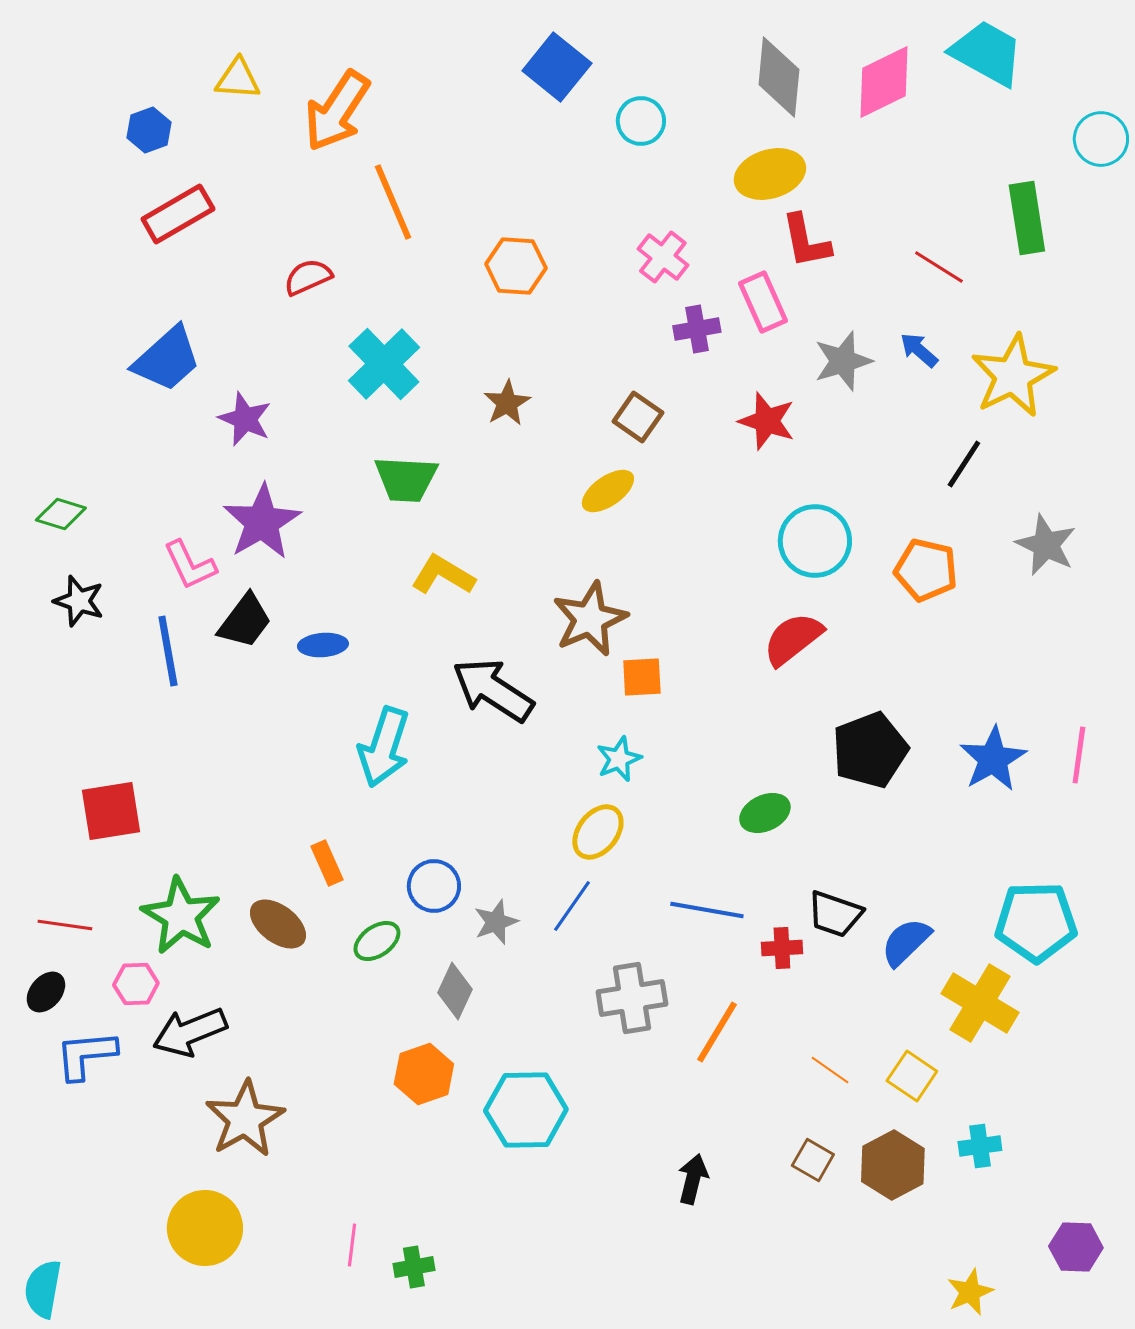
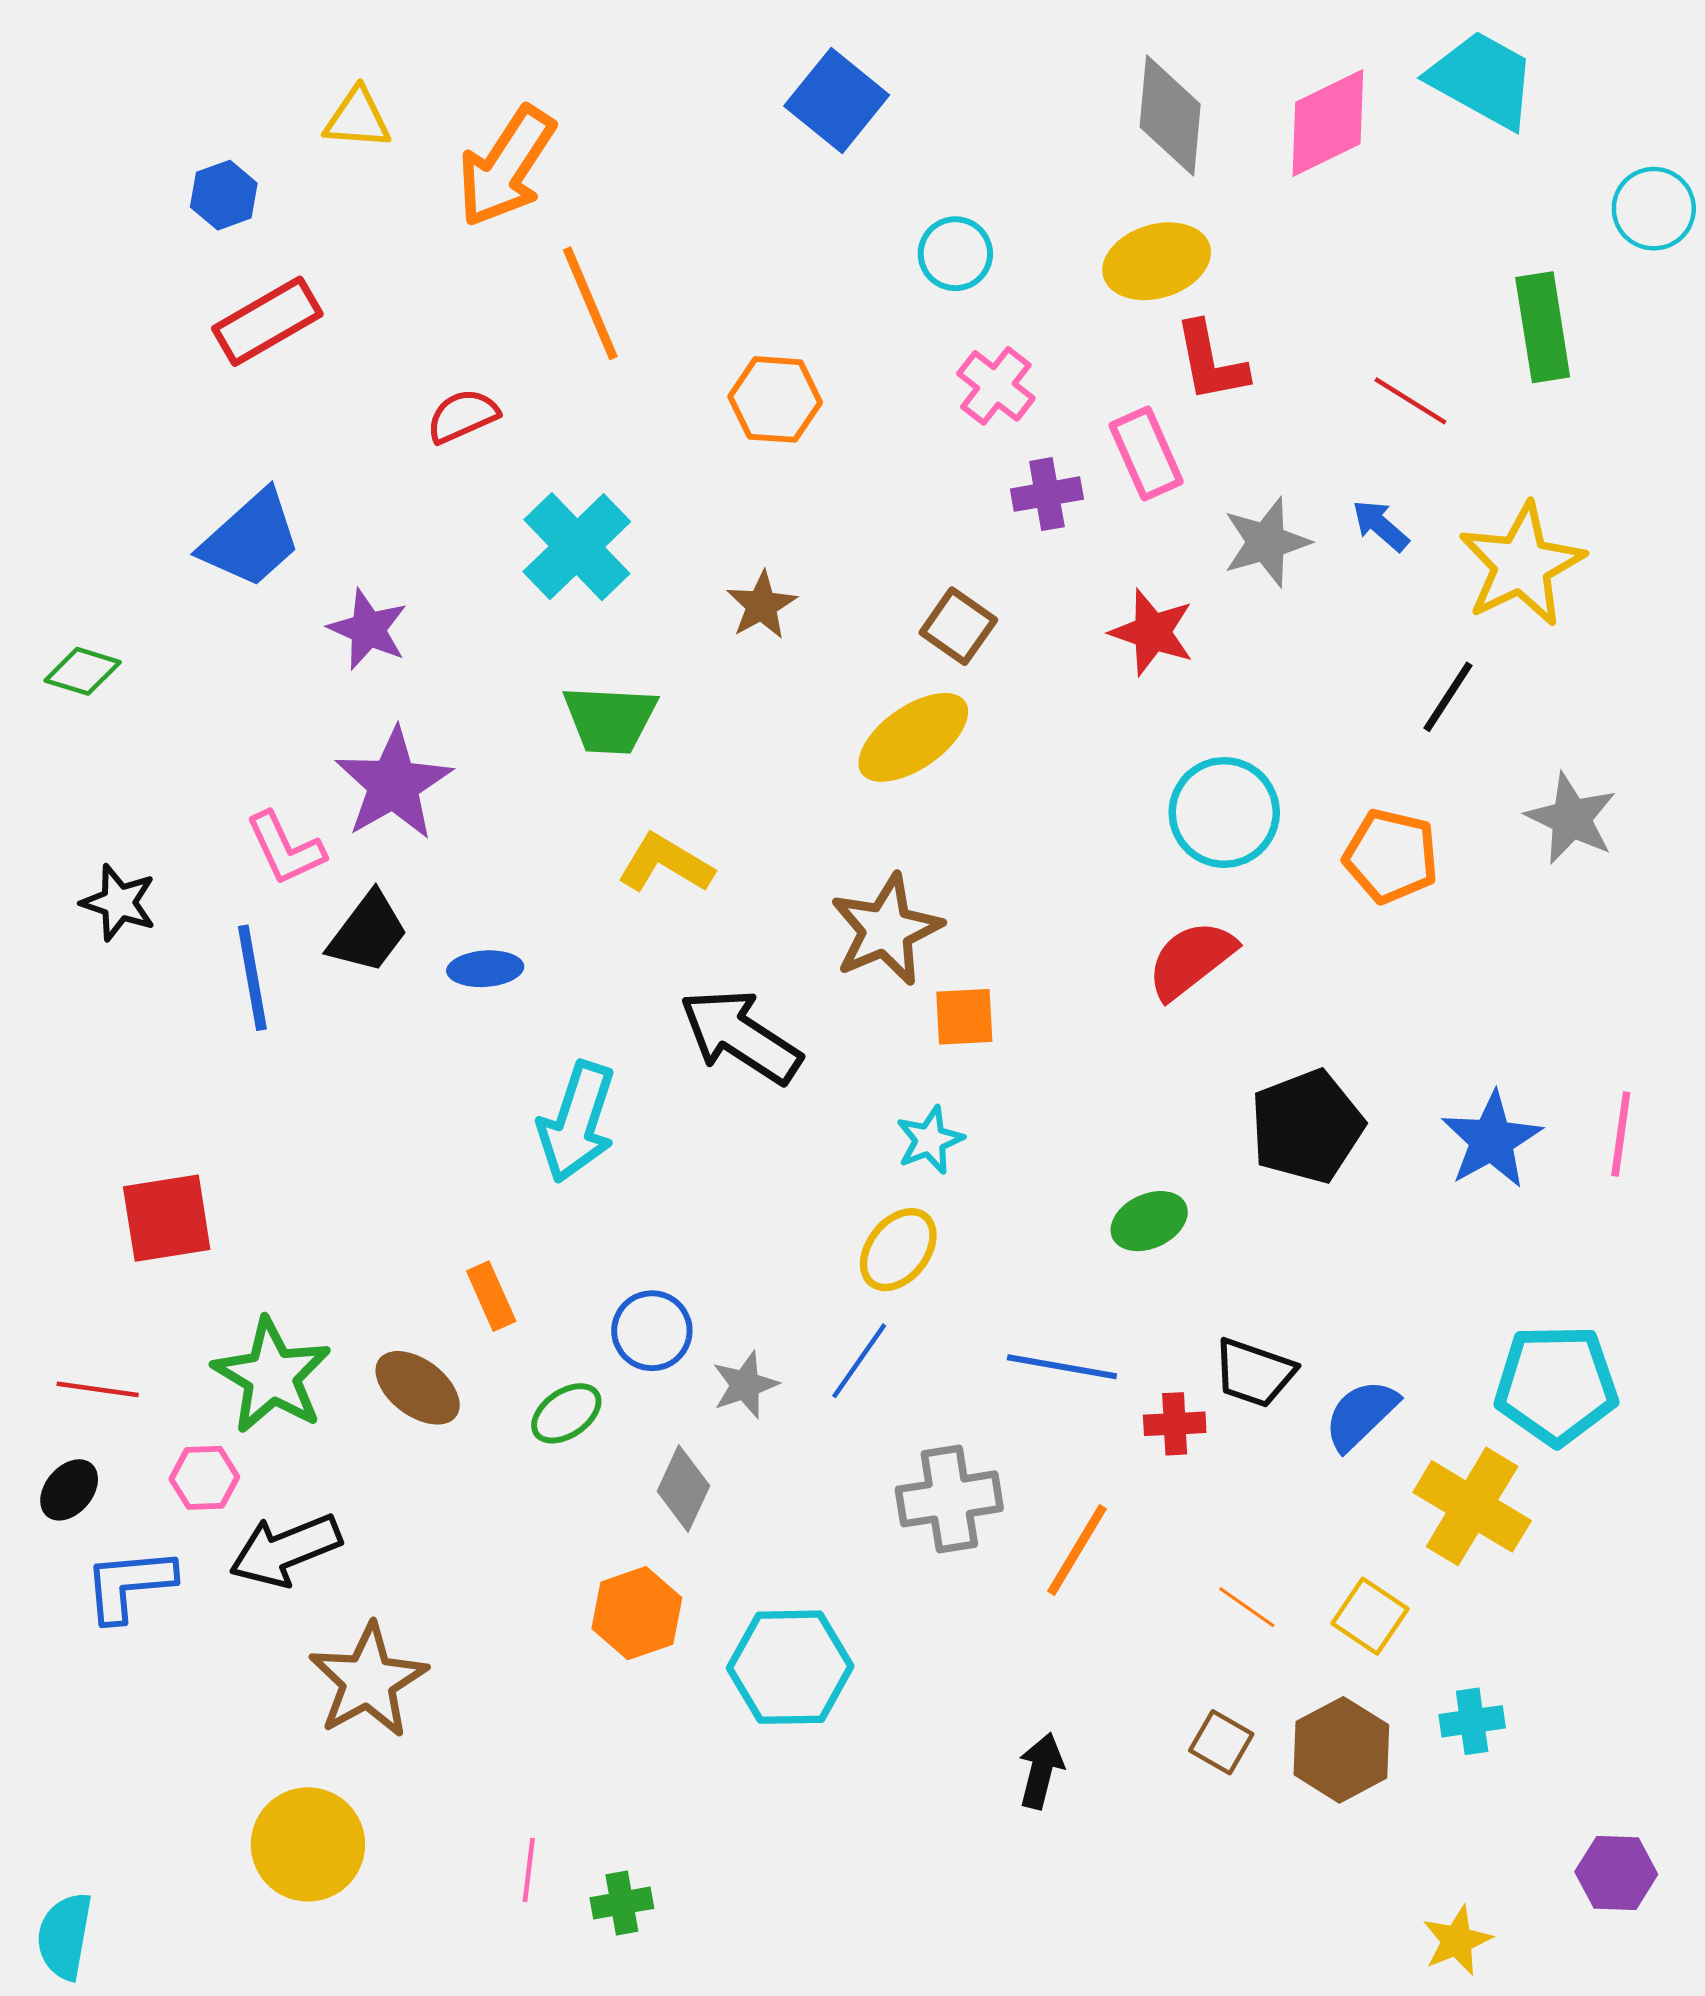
cyan circle: (641, 121) -> (955, 254), moved
yellow ellipse: (608, 491) -> (913, 737), size x1.4
green diamond: (61, 514) -> (83, 671), moved

